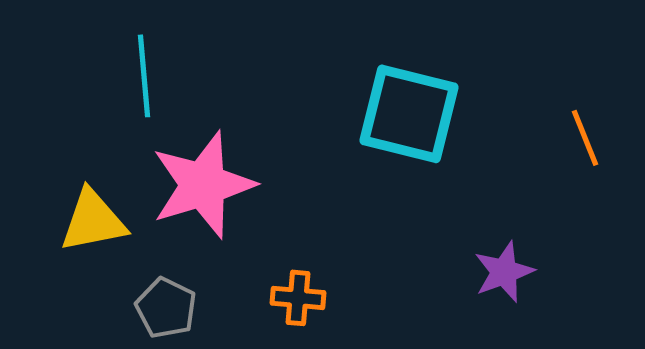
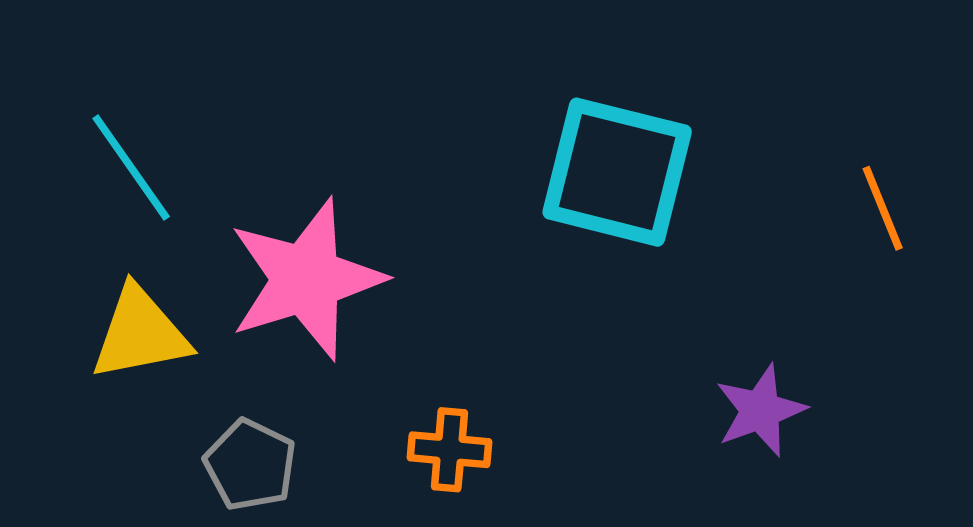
cyan line: (144, 76) -> (131, 168), moved, turned -30

